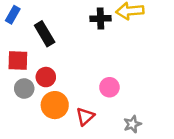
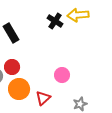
black cross: (101, 19) -> (55, 21), turned 35

